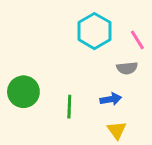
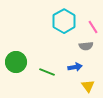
green line: (69, 107) -> (47, 72), turned -70
yellow triangle: (117, 130) -> (88, 86), moved

